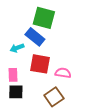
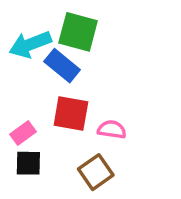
cyan arrow: (17, 48) -> (30, 44), moved, size x1.6
pink rectangle: (13, 75) -> (23, 133), turned 56

